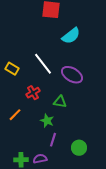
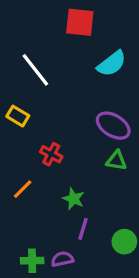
white line: (43, 64) -> (35, 70), moved
red cross: (33, 93) -> (51, 154), turned -32
green triangle: (60, 102) -> (116, 161), moved

